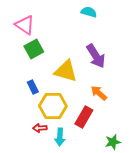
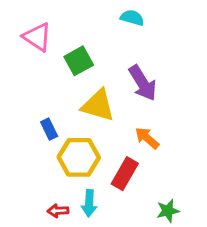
green square: (34, 49) -> (79, 61), moved
red arrow: (40, 128) -> (58, 211), moved

